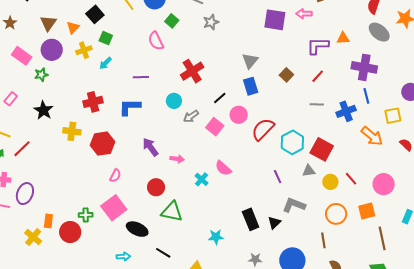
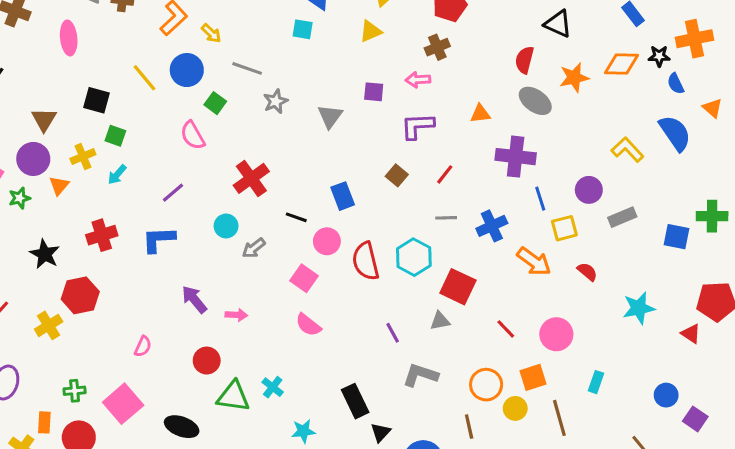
black square: (95, 14) -> (96, 100), turned -30
purple square: (275, 20) -> (374, 92), size x0.6
brown triangle: (48, 23) -> (44, 120), moved
orange triangle: (73, 27) -> (59, 186), moved
purple L-shape: (318, 46) -> (417, 126), moved
gray triangle: (250, 61) -> (330, 116), moved
purple line: (141, 77) -> (173, 193), turned -35
blue line: (366, 96) -> (540, 199), moved
black line: (220, 98) -> (296, 217), turned 64
black star: (43, 110) -> (45, 254), moved
pink square: (215, 127) -> (304, 278), moved
red semicircle: (263, 129) -> (366, 261), turned -55
yellow cross: (72, 131) -> (49, 325), moved, turned -36
cyan hexagon: (292, 142) -> (414, 257), moved
red hexagon: (102, 144) -> (80, 295), moved
cyan cross: (202, 179) -> (273, 387), moved
yellow circle: (330, 182) -> (515, 408), moved
pink square: (114, 208) -> (123, 404), moved
green cross: (86, 215) -> (75, 391), moved
black triangle: (274, 223) -> (381, 432), moved

